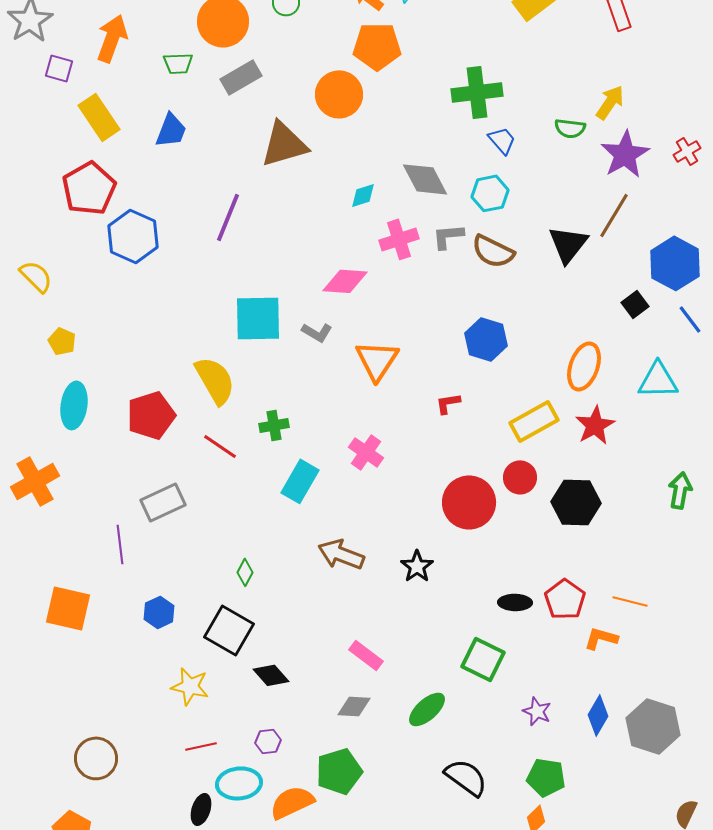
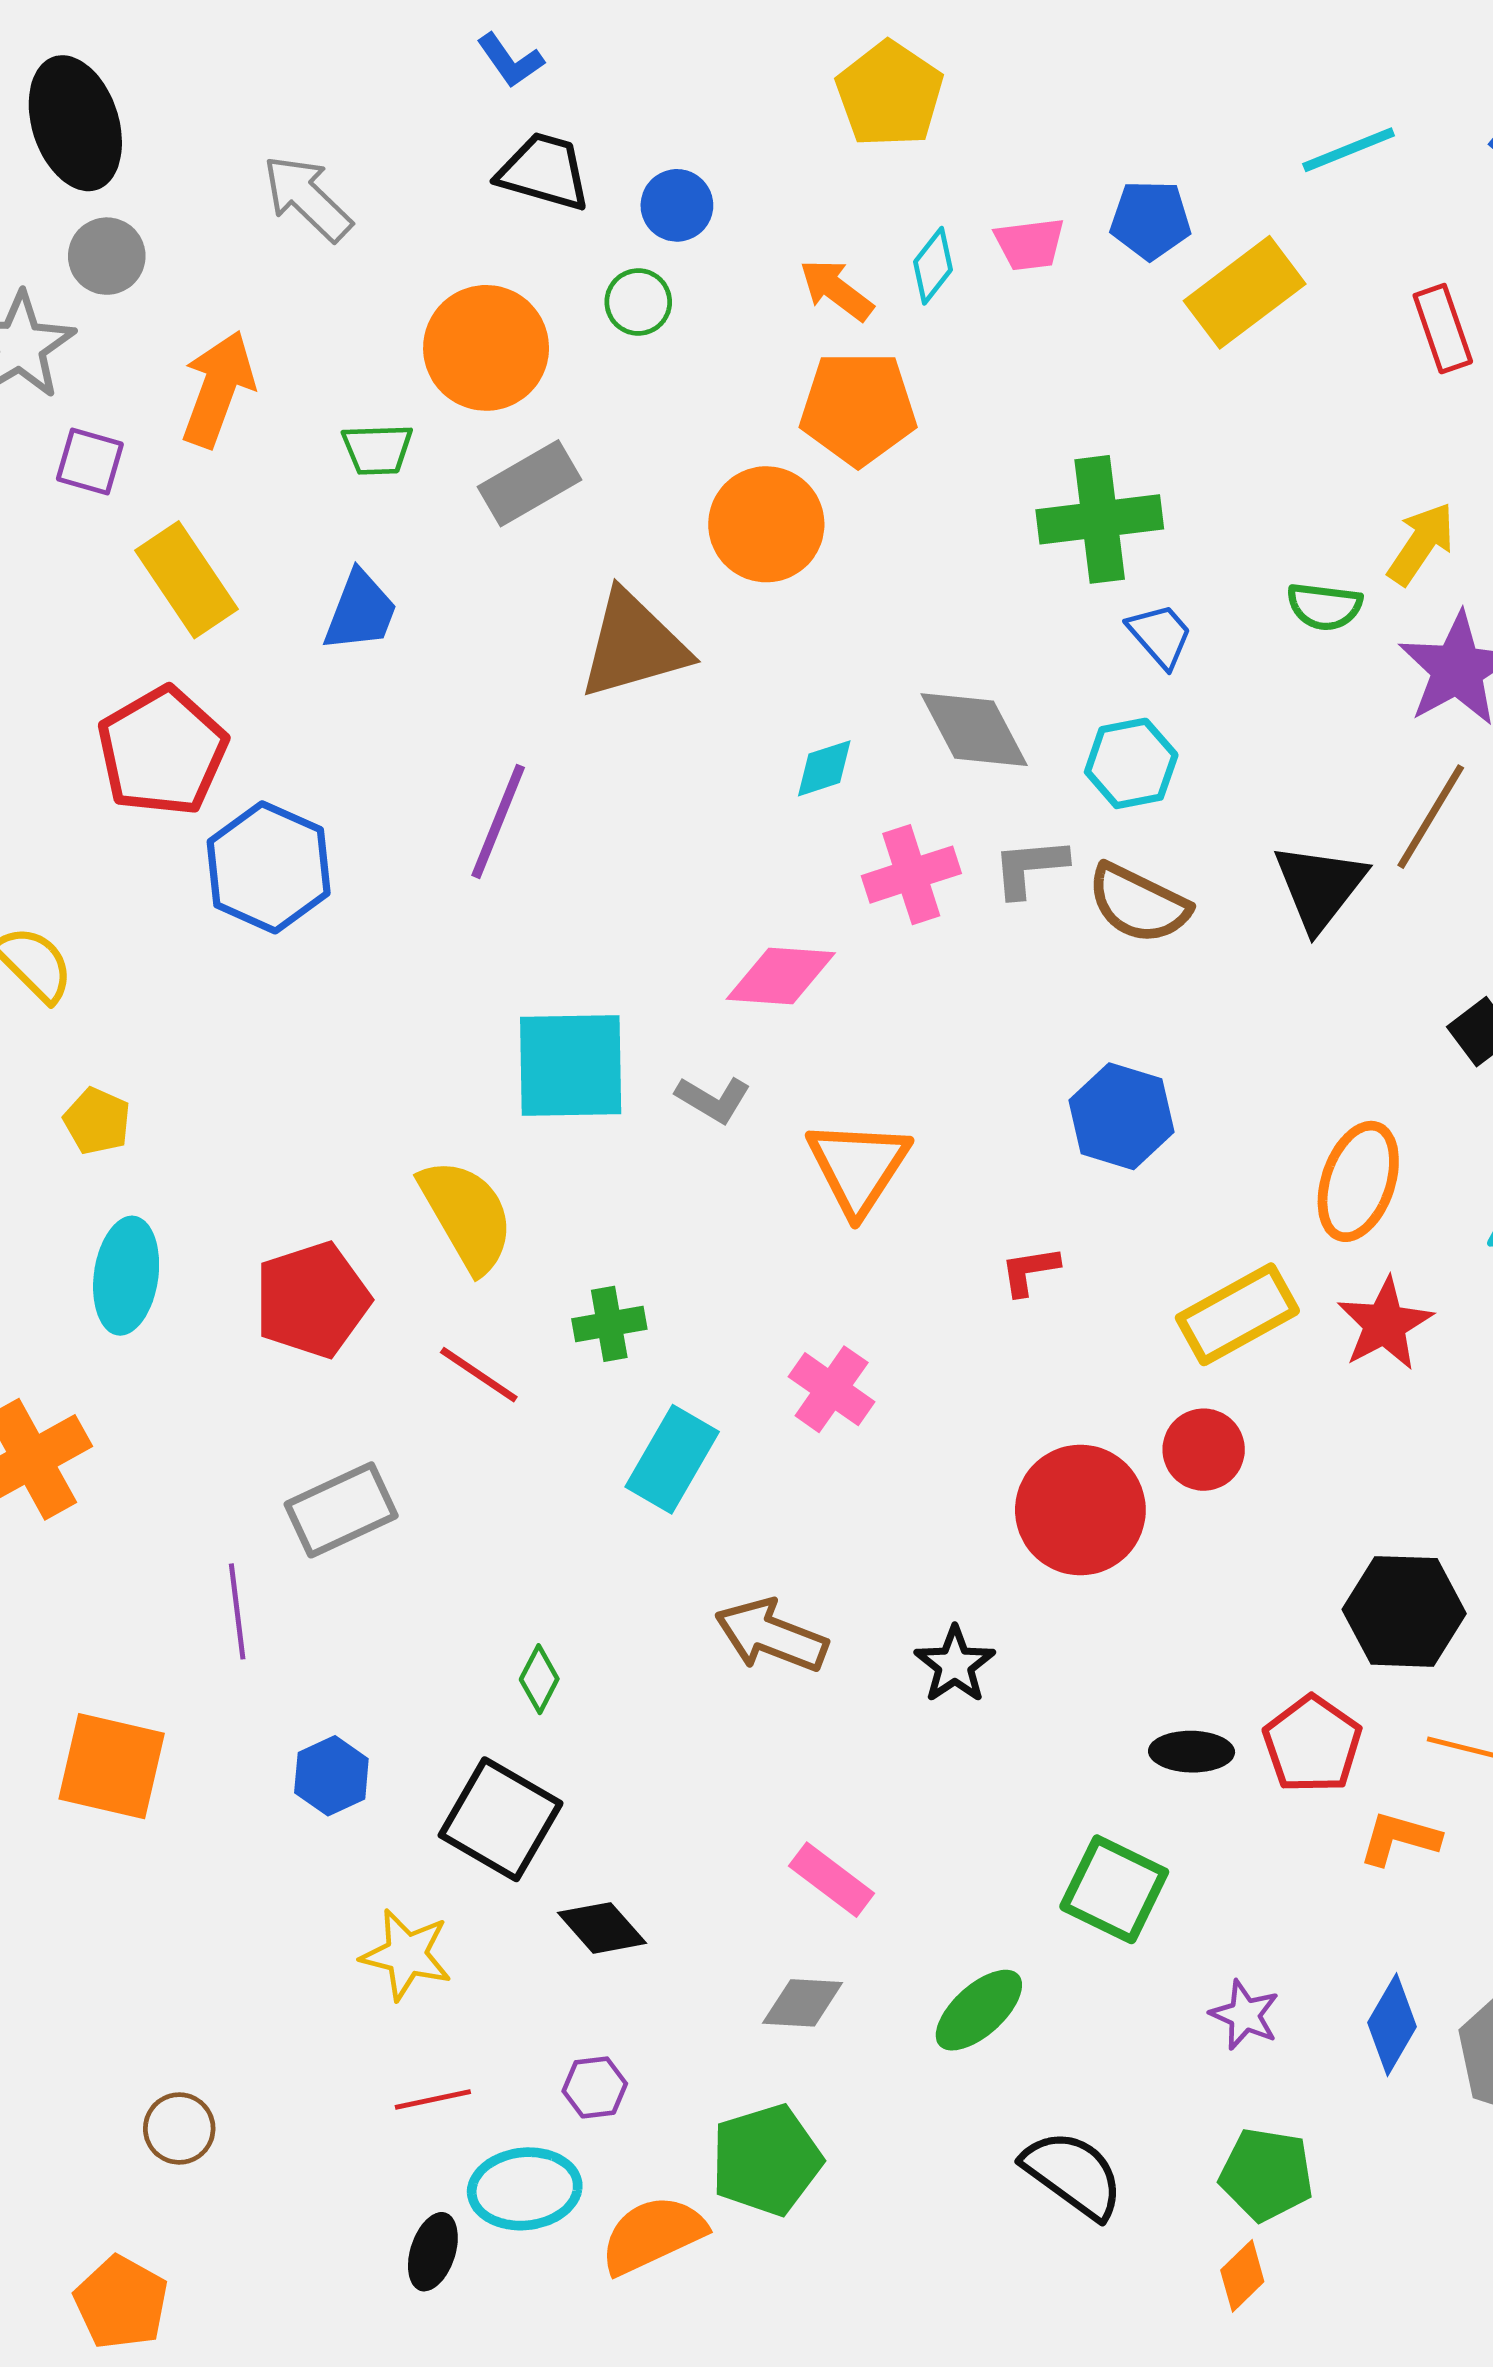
black hexagon: (576, 502) -> (1404, 1611), moved
brown circle: (96, 758) -> (179, 2128), size x0.7

